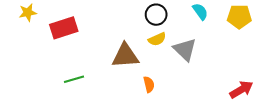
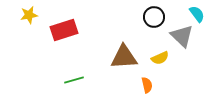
yellow semicircle: (157, 39) -> (160, 58), moved
gray triangle: (185, 50) -> (182, 36), moved

